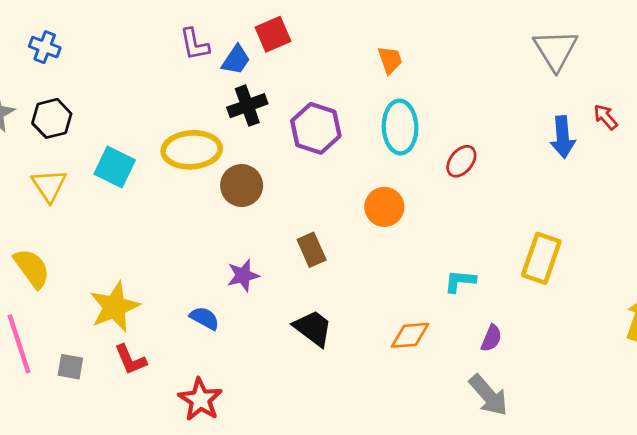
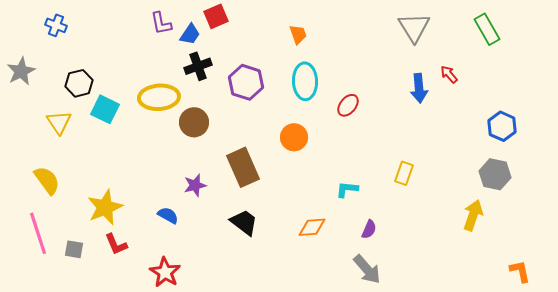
black hexagon: (52, 118) -> (79, 83), moved
brown rectangle: (312, 250) -> (243, 167), size x1.6
yellow rectangle: (541, 258) -> (404, 173), size x0.7

